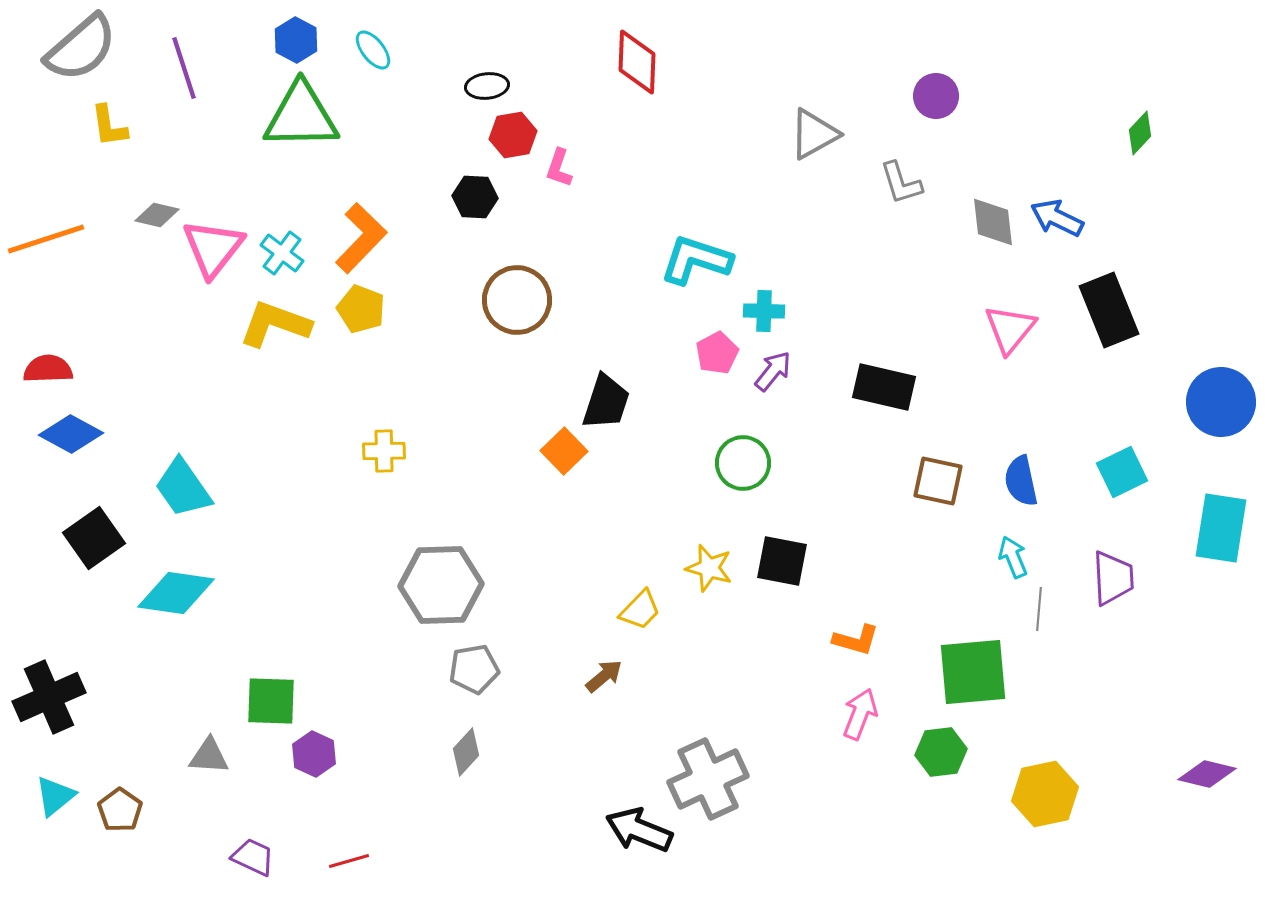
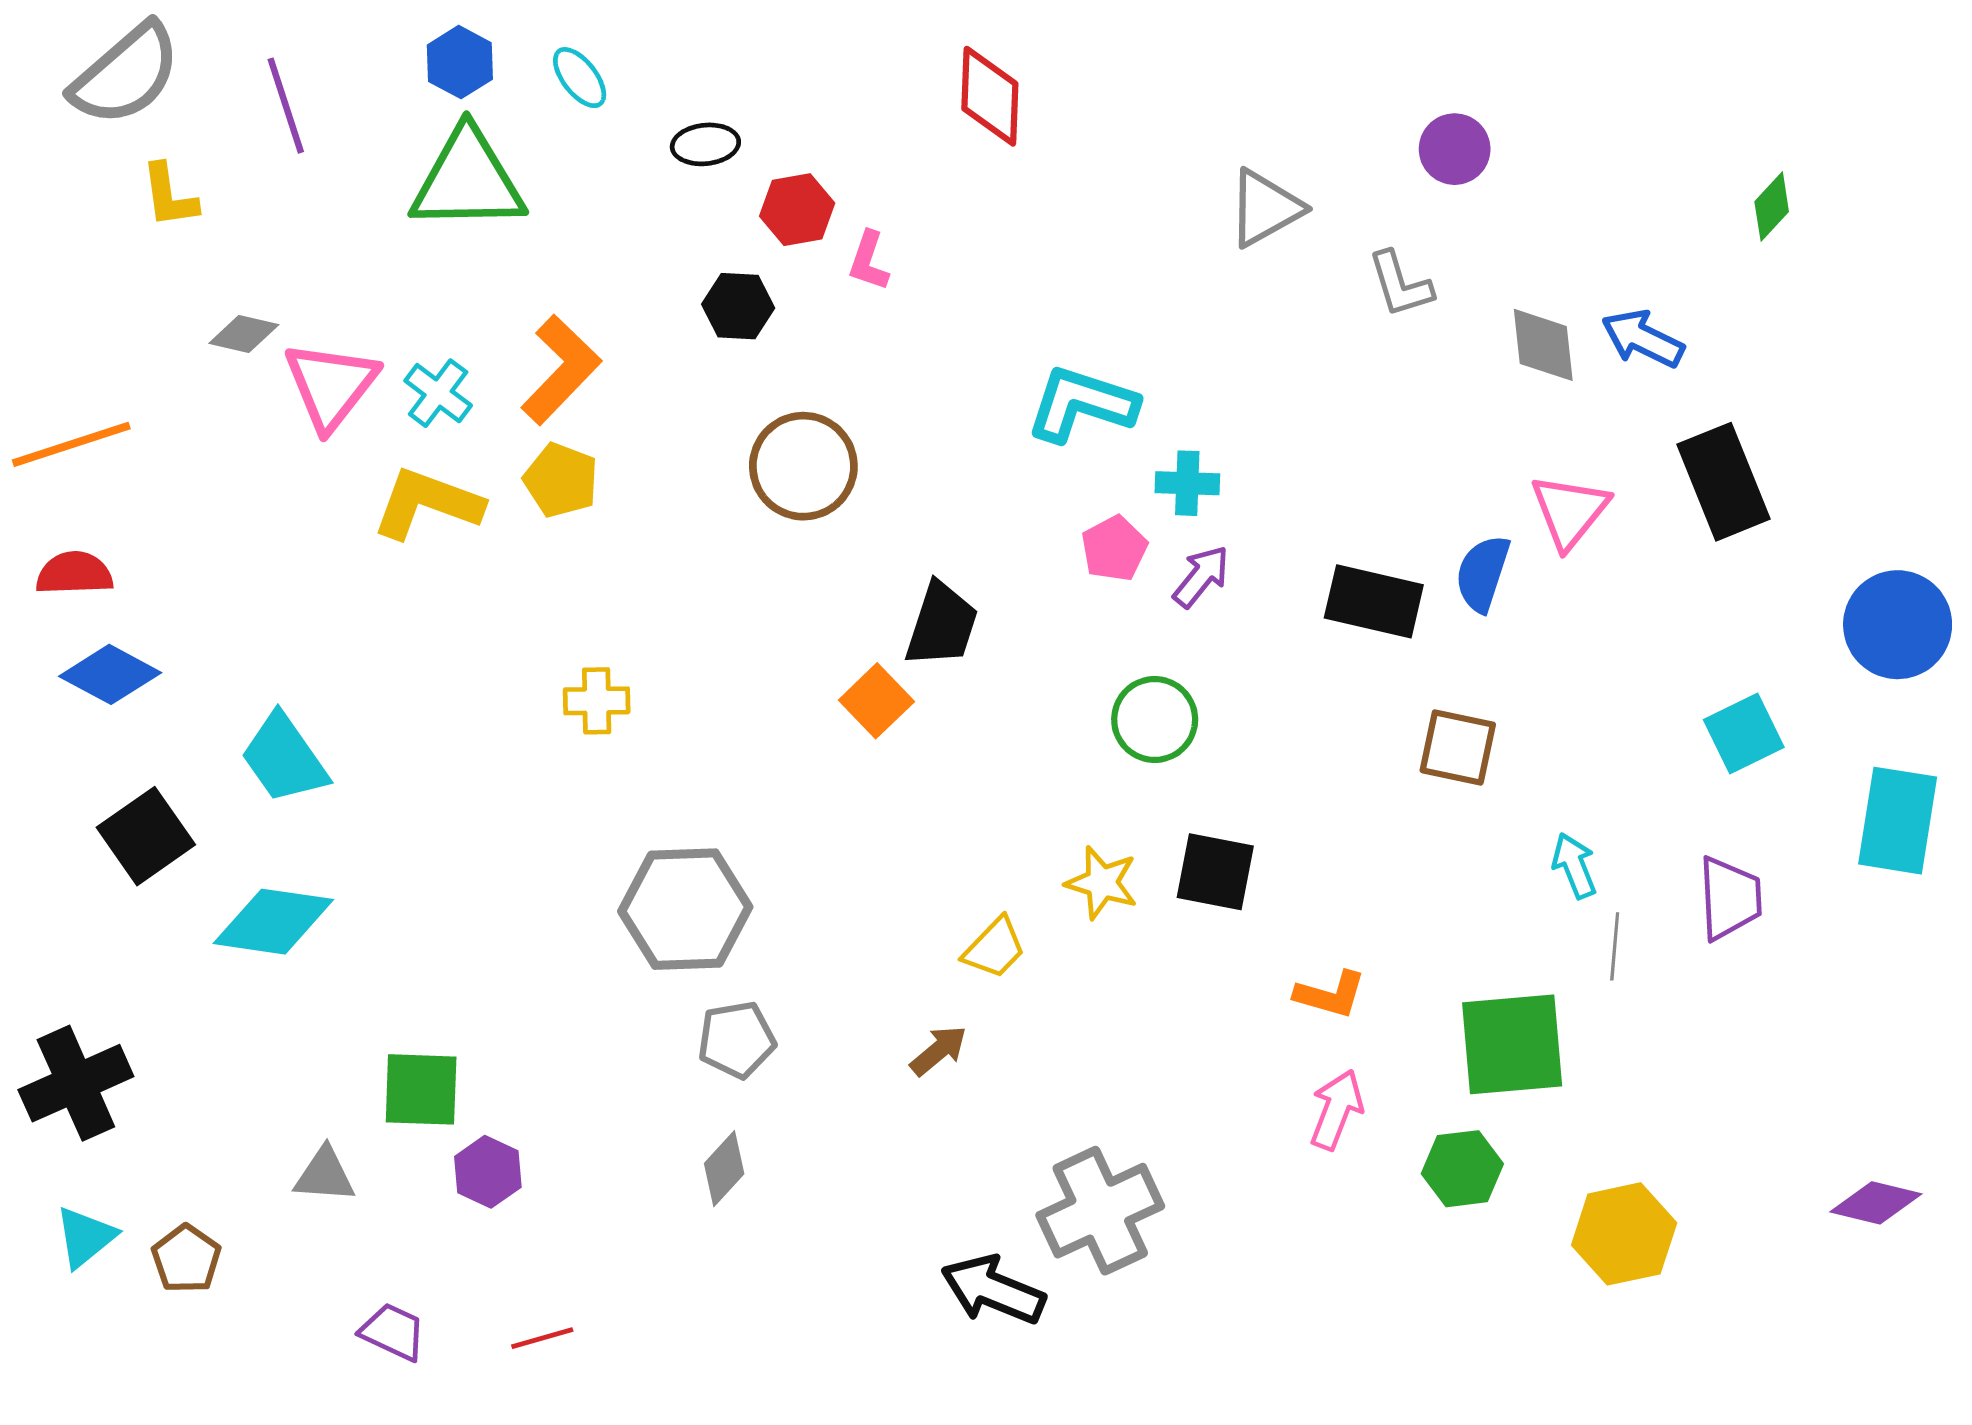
black ellipse: (487, 86) -> (705, 144), moved
orange line: (46, 239) -> (71, 444), moved
blue semicircle: (1021, 481) -> (1483, 573), moved, turned 30

